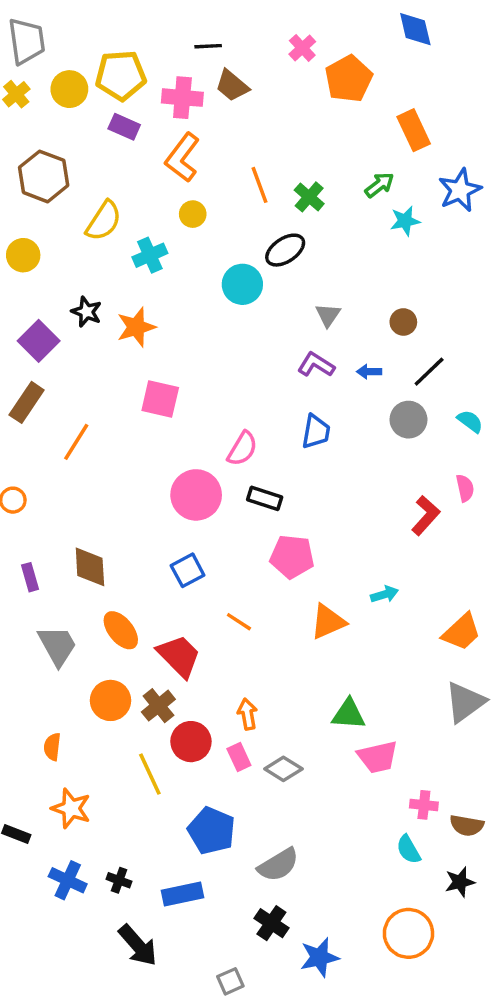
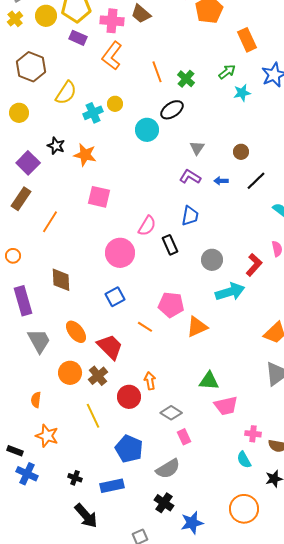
yellow circle: (193, 214) -> (115, 104), moved
orange star: (136, 327) -> (85, 155), turned 30
gray circle: (408, 420) -> (212, 260), moved
black rectangle: (265, 498) -> (170, 245), moved, turned 48
pink pentagon: (292, 557) -> (171, 305), moved
brown diamond: (90, 567) -> (61, 280), moved
purple rectangle: (30, 577) -> (23, 301), size x1.8
cyan arrow: (385, 594) -> (230, 292), moved, size x1.8
red circle: (191, 742) -> (129, 397), moved
pink rectangle: (239, 757) -> (184, 437), moved
blue cross: (68, 880) -> (27, 474), moved

